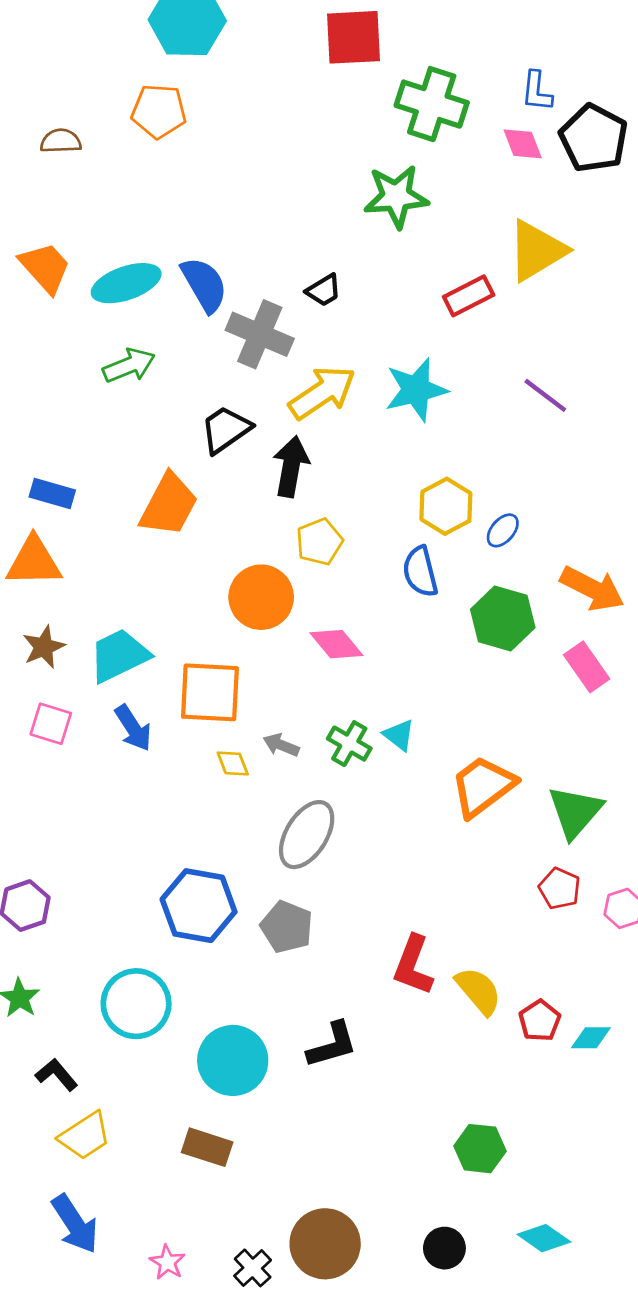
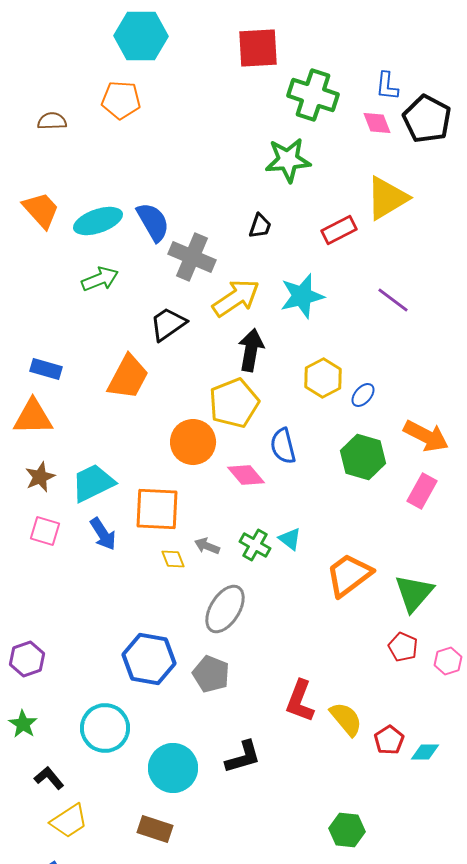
black trapezoid: (324, 290) -> (260, 226), moved, turned -40
black arrow: (291, 466) -> (251, 350), moved
yellow pentagon: (319, 542) -> (234, 403), size x1.5
blue semicircle: (420, 572) -> (283, 446), moved
pink rectangle: (587, 667) -> (422, 491), turned 64

